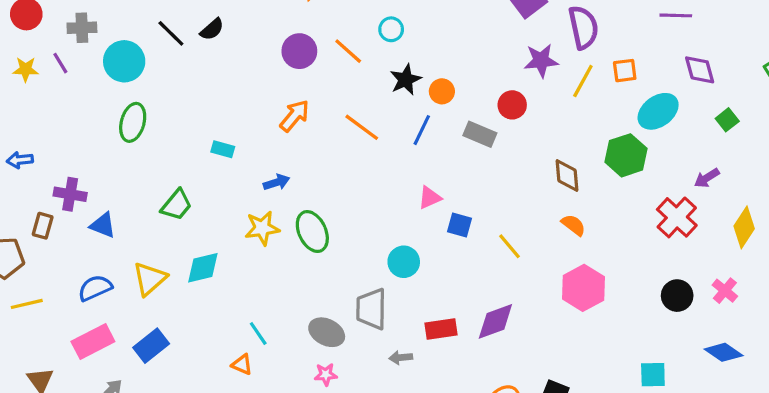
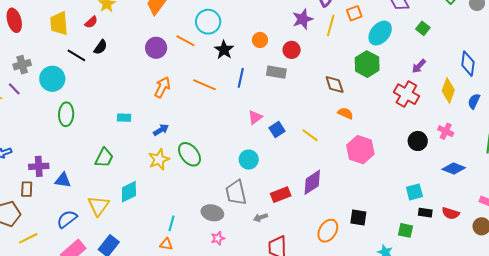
cyan circle: (391, 29) -> (208, 22), size x1.6
orange circle: (442, 91) -> (260, 40), moved
blue square: (459, 225) -> (277, 130), turned -35
cyan line: (258, 334) -> (171, 223), turned 63

